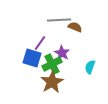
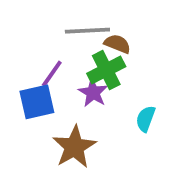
blue square: (32, 58) -> (37, 102), turned -30
green cross: (52, 64) -> (106, 70), moved

